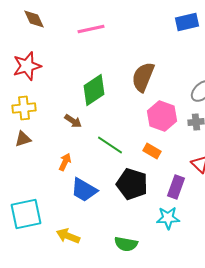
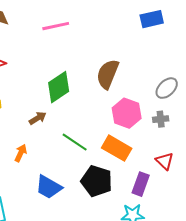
brown arrow: (73, 121) -> (38, 118), turned -66
orange rectangle: (152, 151) -> (117, 148), size x1.6
orange arrow: (65, 162) -> (21, 153), moved

